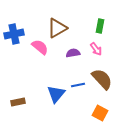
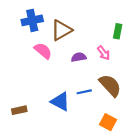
green rectangle: (100, 26) -> (118, 31), moved
blue cross: (14, 34) -> (32, 20), moved
blue triangle: (56, 94) -> (60, 102), turned -42

